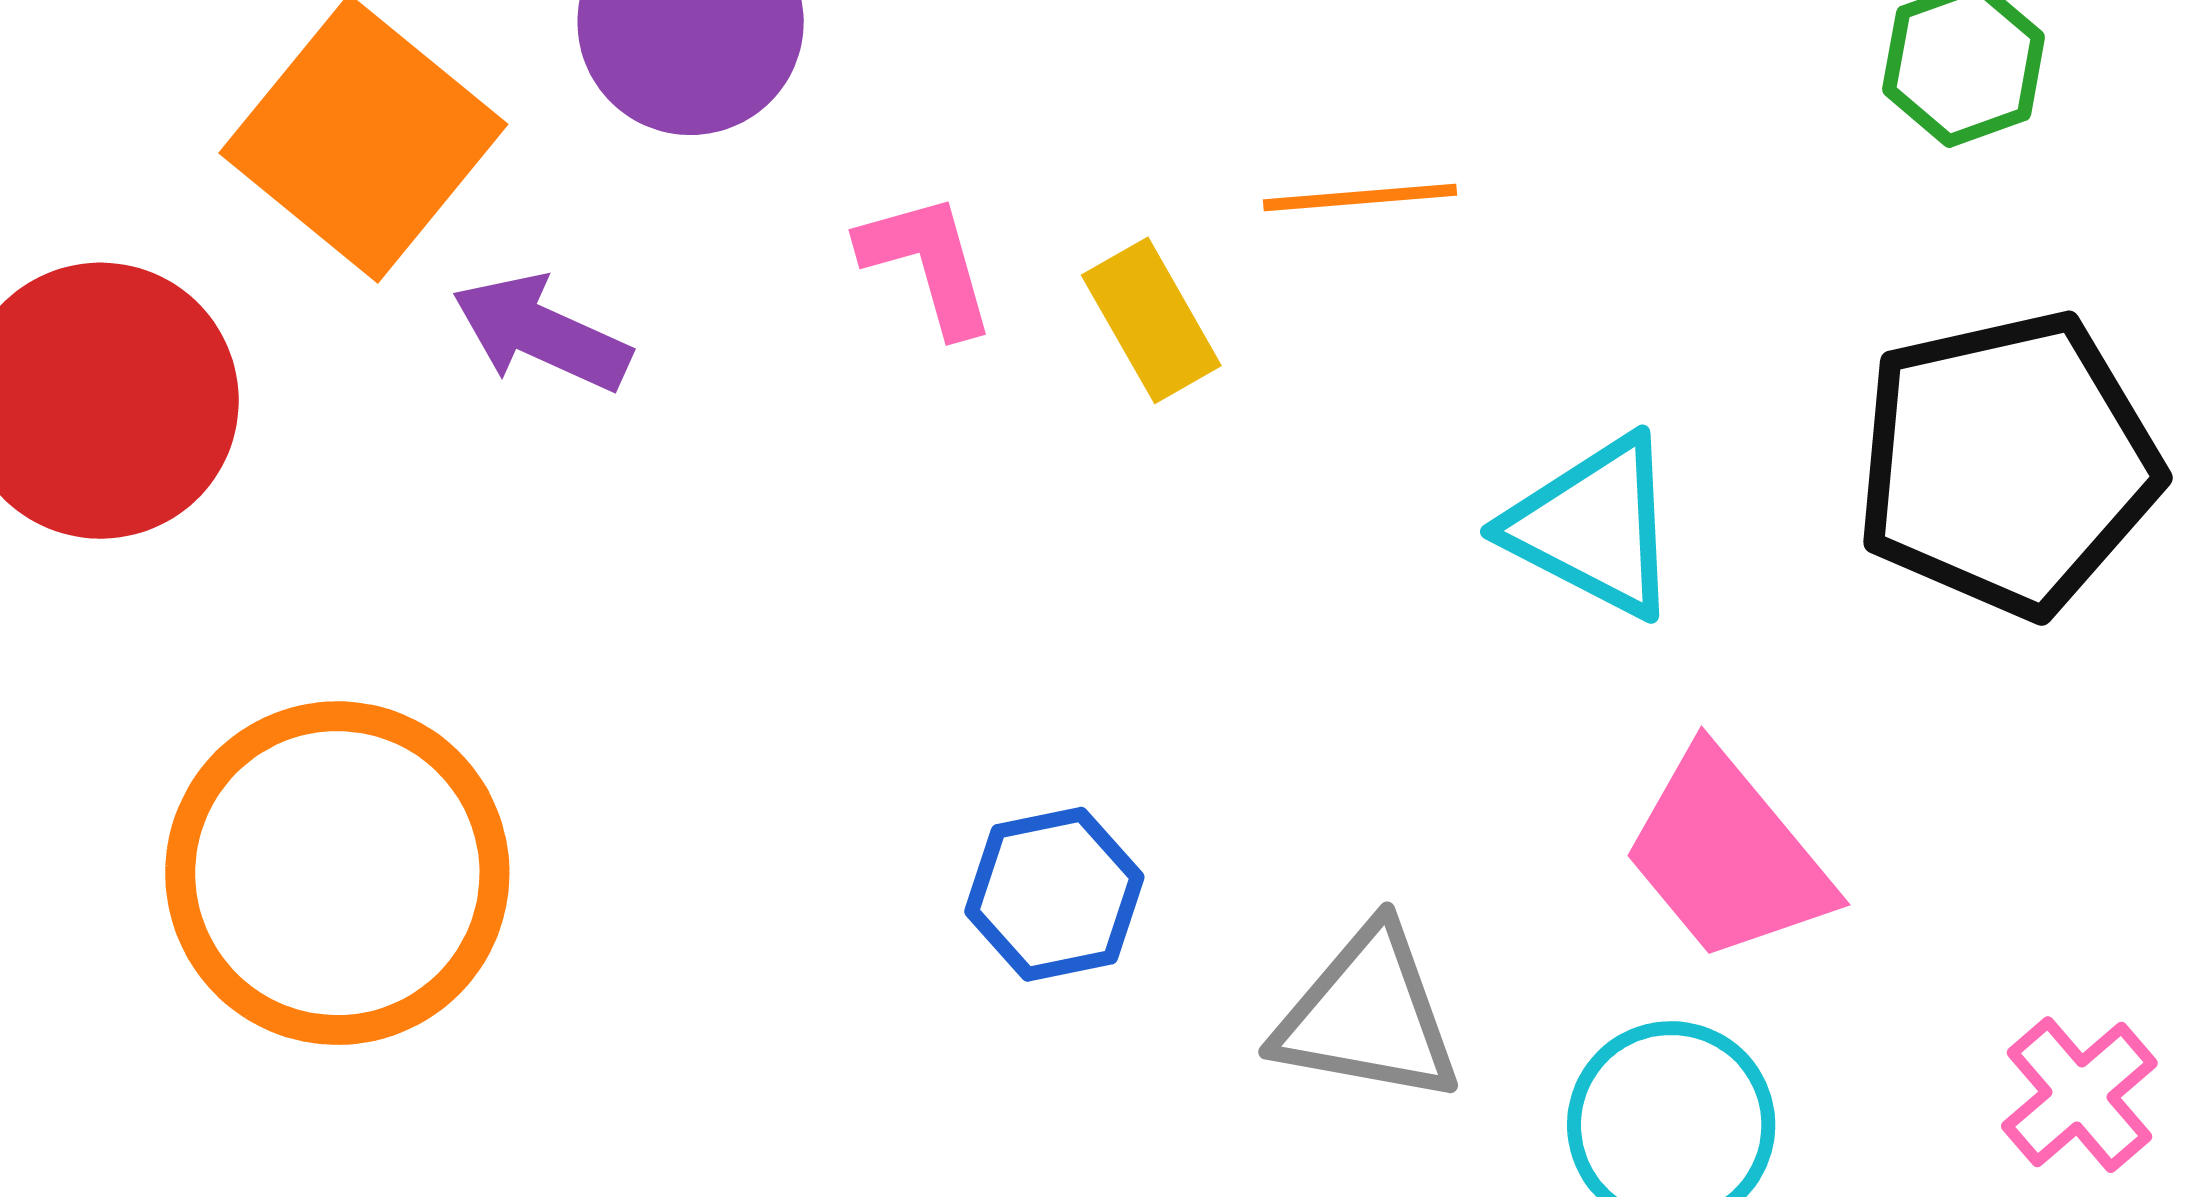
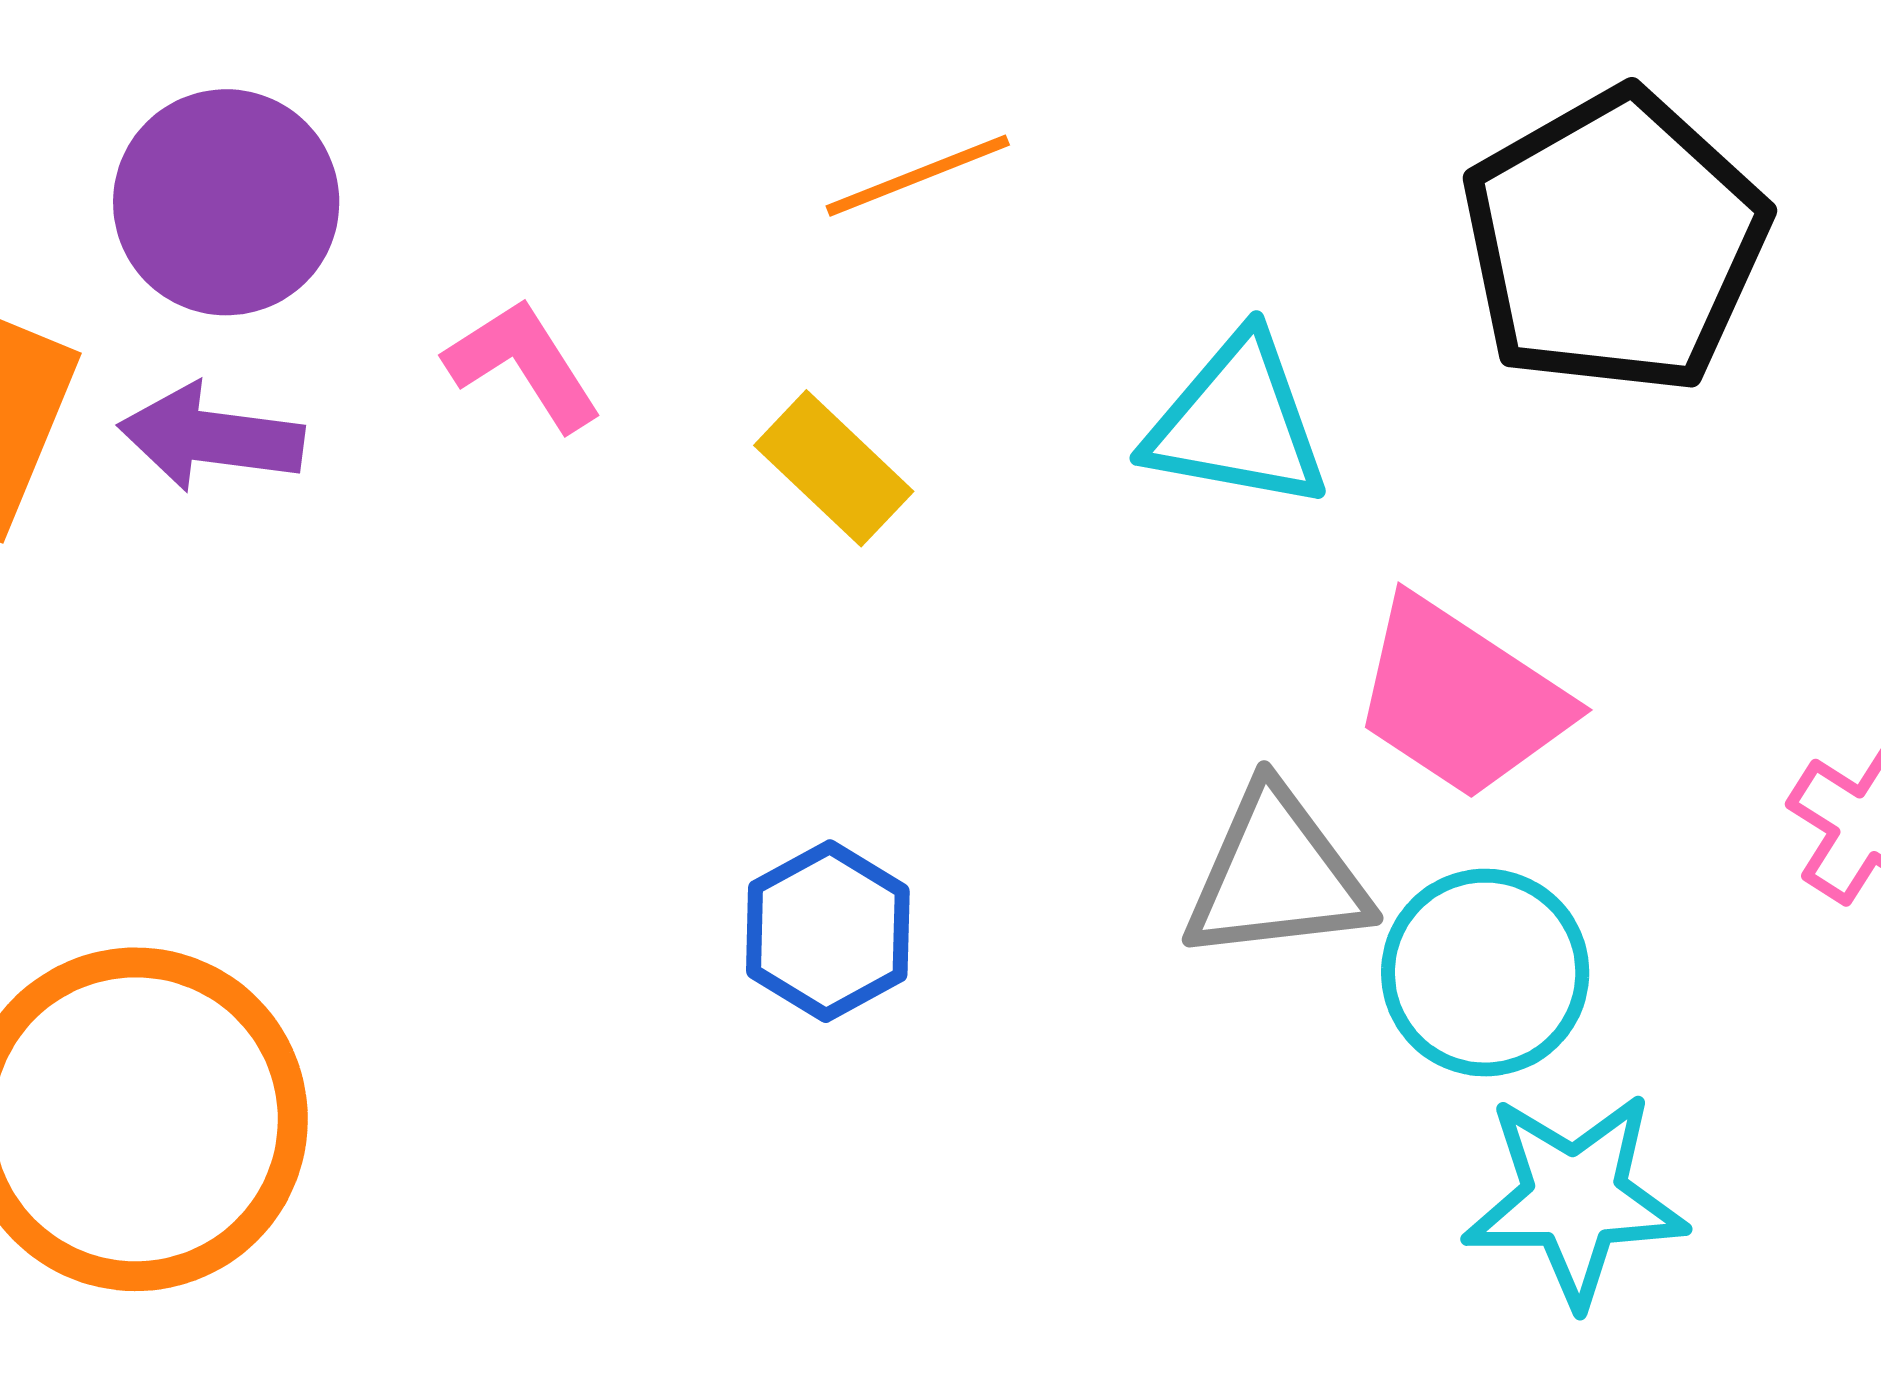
yellow rectangle: (1151, 320) -> (834, 468), moved
purple arrow: (541, 333) -> (211, 437), moved
gray triangle: (1368, 1016) -> (1276, 875), moved

